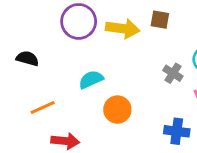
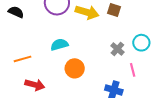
black semicircle: (27, 58) -> (16, 12), moved

